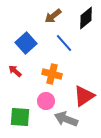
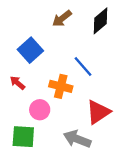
blue line: (64, 43) -> (83, 66), moved
pink circle: (46, 101) -> (40, 110), moved

